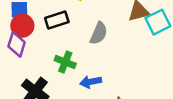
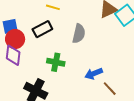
blue arrow: (91, 82) -> (94, 74), moved

